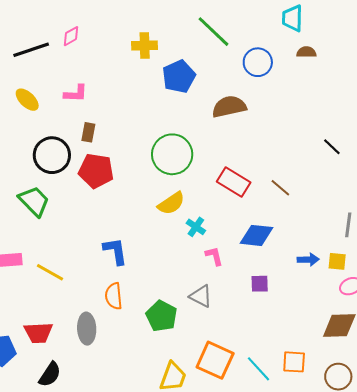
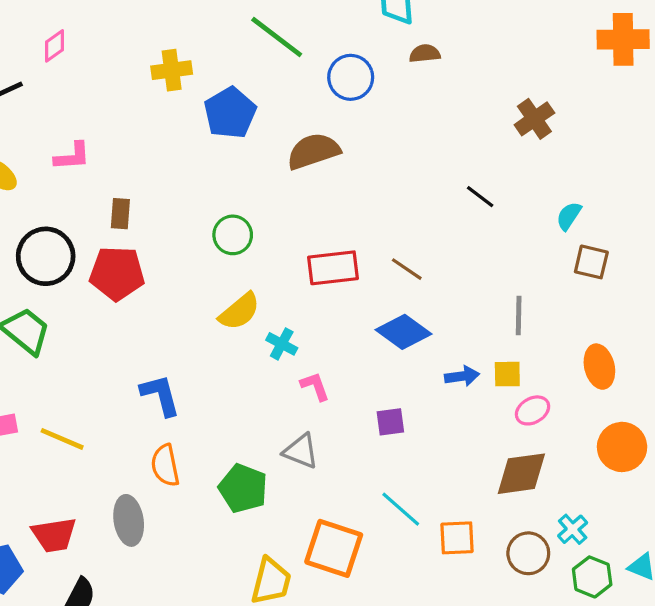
pink diamond: (71, 36) -> (55, 46), moved
brown rectangle: (88, 132) -> (120, 214), moved
green circle: (172, 154) -> (233, 235), size x0.6
red rectangle: (234, 182) -> (333, 268), turned -32
blue diamond: (256, 235) -> (403, 332), moved, turned 36
cyan line: (259, 369) -> (401, 509), moved

